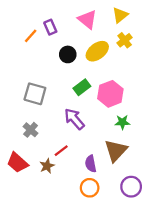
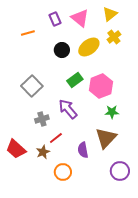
purple rectangle: (50, 27) -> (55, 19), moved
orange line: (31, 36) -> (28, 33), turned 32
gray square: (35, 94) -> (32, 86), turned 30
gray cross: (31, 130) -> (42, 119), moved, turned 32
orange circle: (90, 188) -> (63, 172), moved

